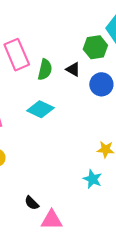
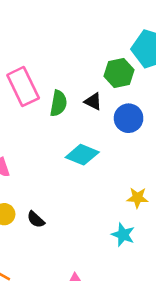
cyan diamond: (40, 109) -> (82, 155), moved
black semicircle: (32, 203) -> (36, 219), moved

